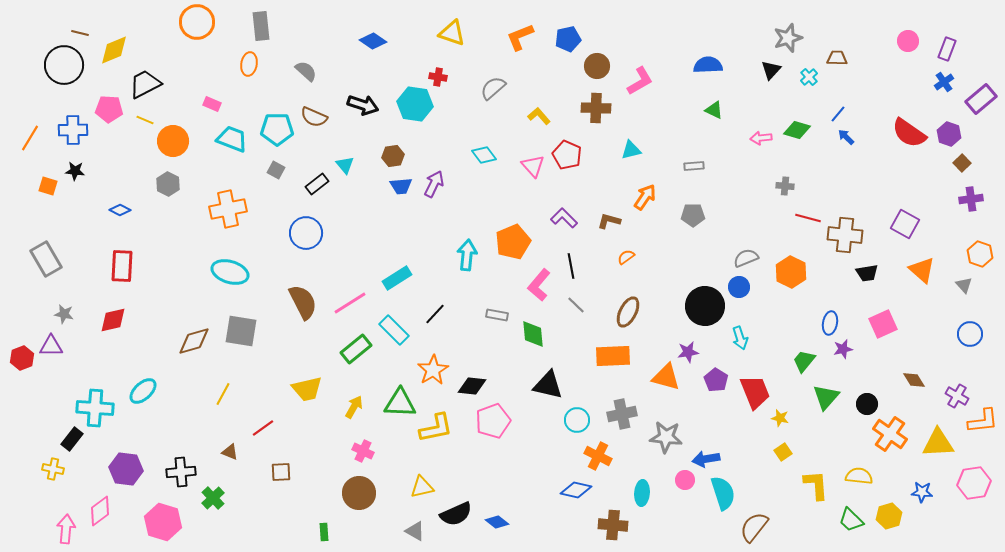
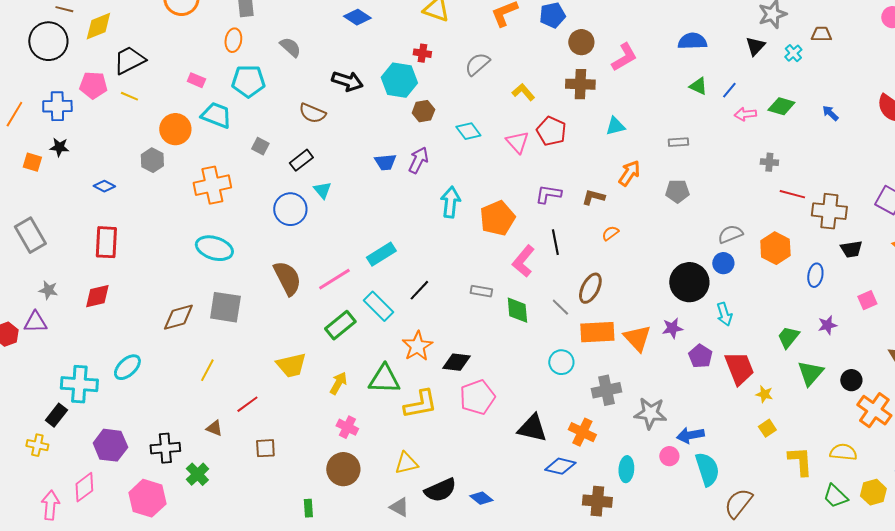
blue line: (838, 114) -> (729, 90), moved
brown semicircle: (314, 117) -> (312, 113), moved
cyan pentagon: (277, 129) -> (248, 81), moved
orange circle: (173, 141) -> (175, 129), moved
brown hexagon: (393, 156) -> (423, 111), moved
cyan triangle: (345, 165) -> (322, 190), moved
purple L-shape: (564, 218) -> (548, 194), turned -36
cyan arrow: (467, 255) -> (450, 202), moved
gray line: (576, 305) -> (560, 307), moved
brown ellipse: (628, 312) -> (590, 288), moved
blue ellipse: (830, 323) -> (815, 275), moved
pink square: (883, 324) -> (867, 300), size x0.7
orange triangle: (666, 377) -> (637, 338), moved, turned 32
black triangle: (548, 385) -> (532, 428), moved
cyan circle: (577, 420) -> (561, 362), moved

